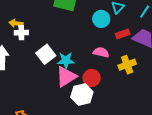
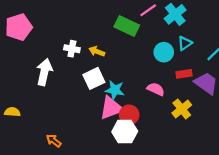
yellow arrow: (16, 23) -> (97, 51), moved
yellow cross: (127, 65) -> (182, 109), turned -30
red circle: (92, 78) -> (129, 115), moved

